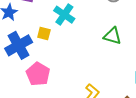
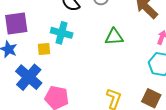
yellow square: (44, 33) -> (44, 49), moved

